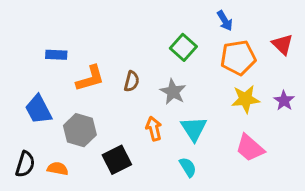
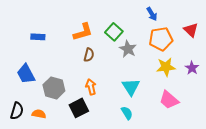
green square: (183, 47) -> (114, 32), moved
orange L-shape: (90, 78) -> (83, 32), moved
gray star: (173, 92) -> (128, 49), moved
orange arrow: (154, 129) -> (91, 87), moved

